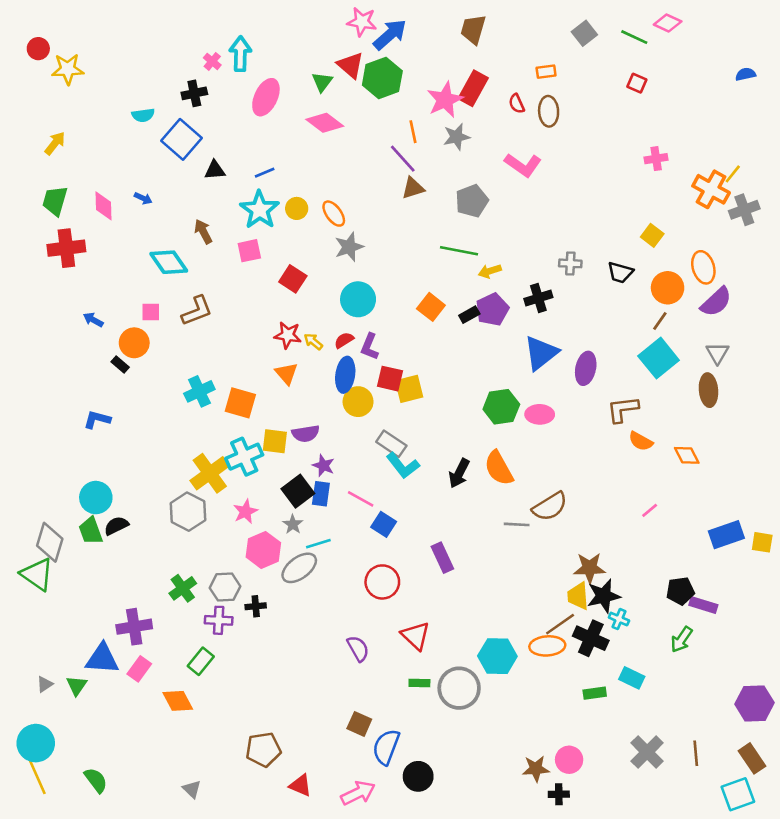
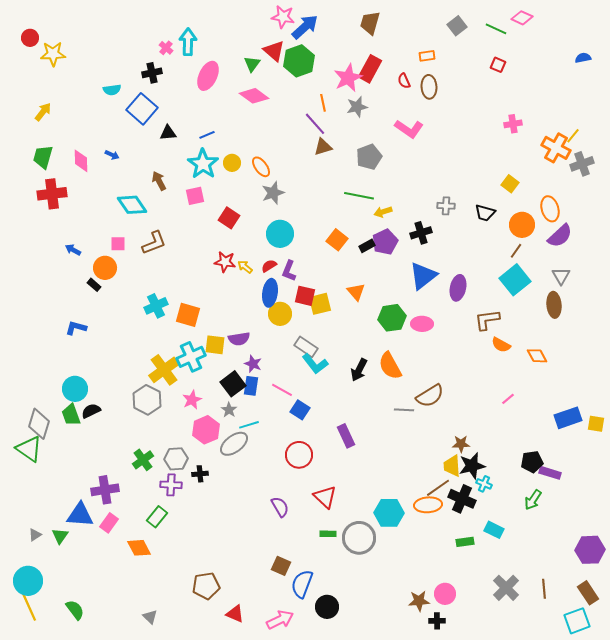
orange triangle: (286, 373) -> (356, 292), moved
brown star: (590, 568) -> (461, 444), size x0.7

